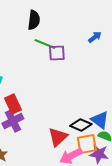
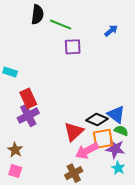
black semicircle: (34, 20) -> (37, 14), moved
green line: (45, 44) -> (61, 25), moved

